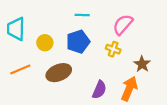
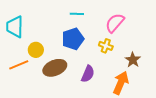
yellow circle: (45, 43) -> (36, 50), moved
purple semicircle: (99, 90) -> (88, 74), moved

